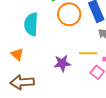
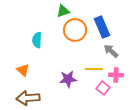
cyan semicircle: (31, 24) -> (37, 40), size x0.7

